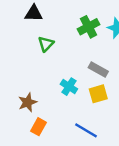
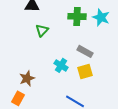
green cross: (88, 27) -> (77, 16), turned 30
orange rectangle: (39, 127) -> (18, 98), moved

